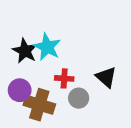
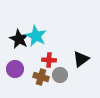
black triangle: (106, 77) -> (81, 59), turned 42
brown cross: (39, 105) -> (41, 77), moved, size x0.7

